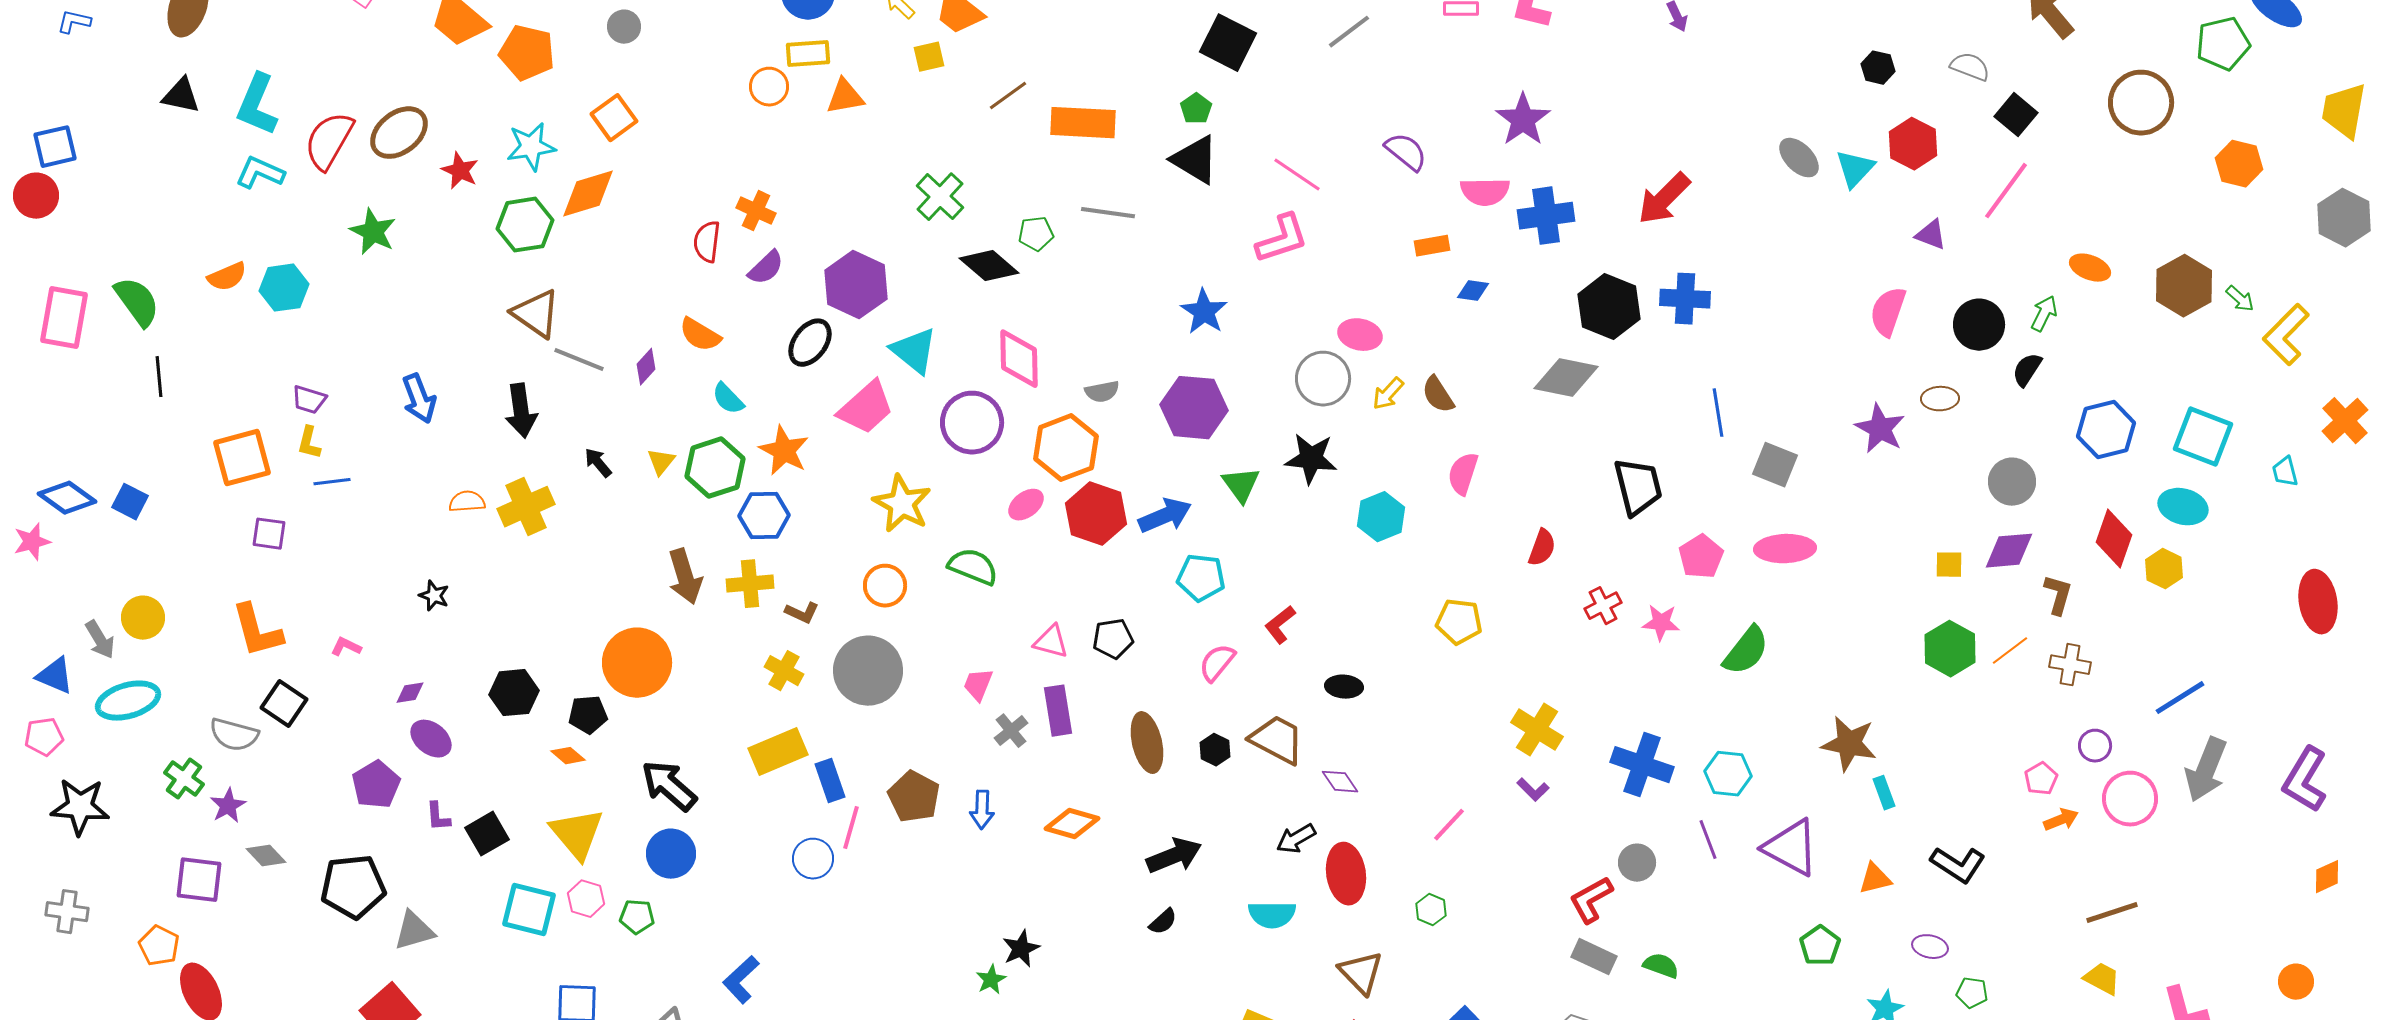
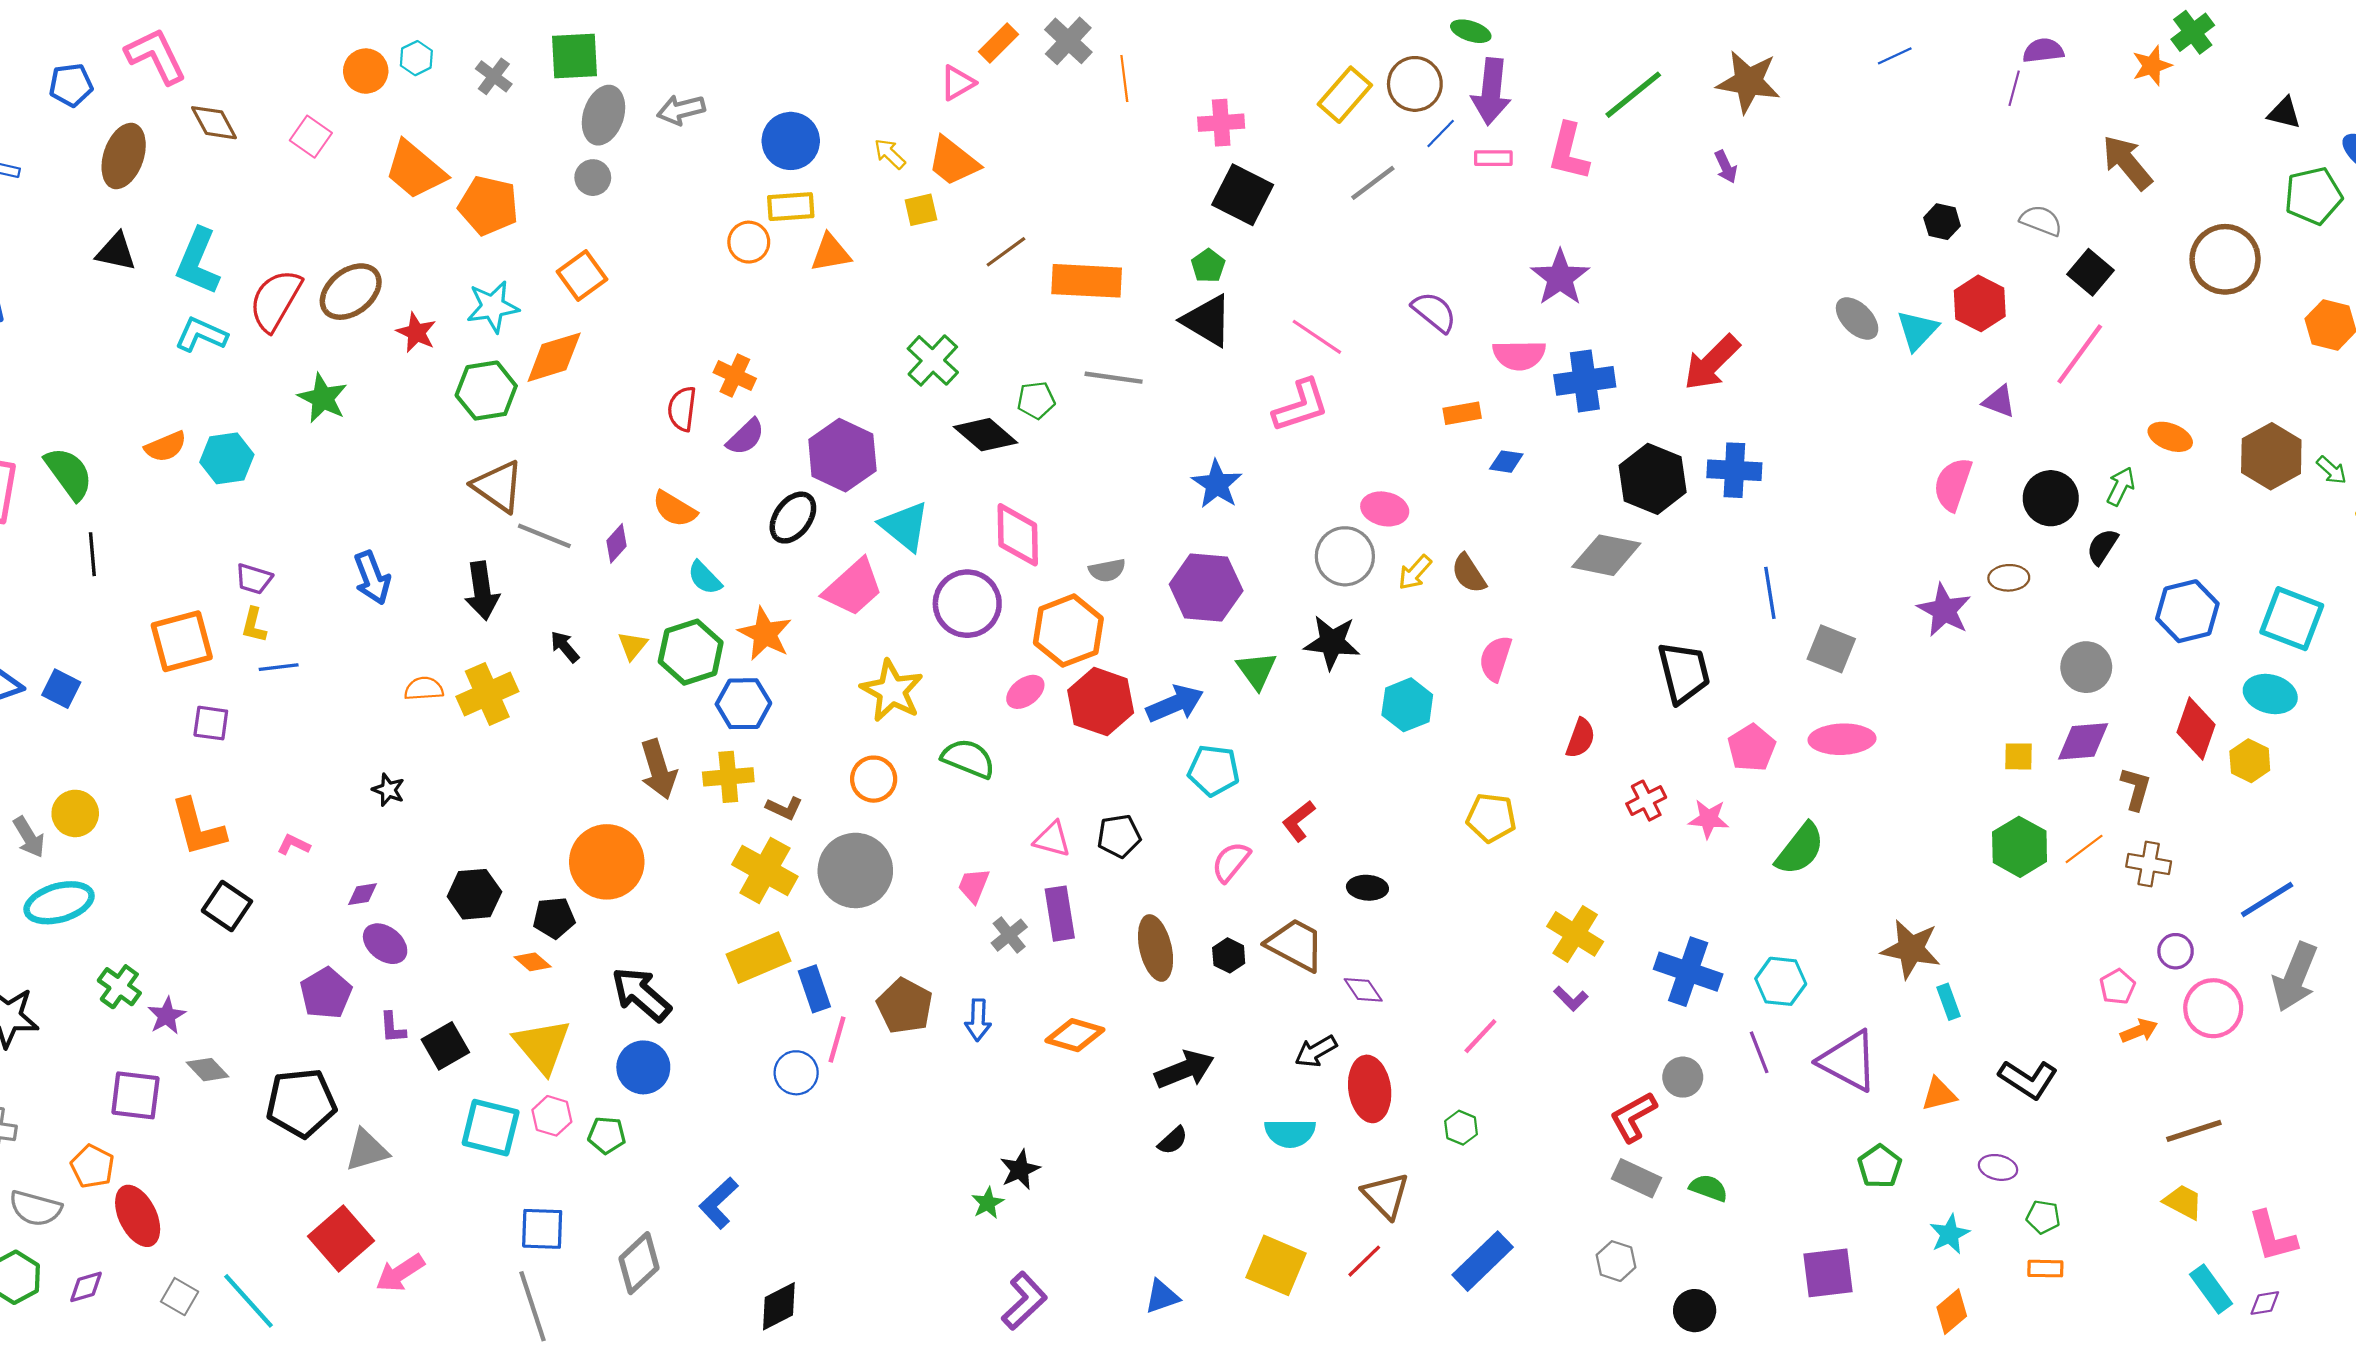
yellow cross: (784, 671) -> (765, 870), size x1.5
gray semicircle: (234, 735) -> (35, 1208), moved

